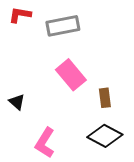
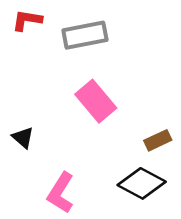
brown rectangle: (105, 98) -> (158, 140), moved, turned 72

